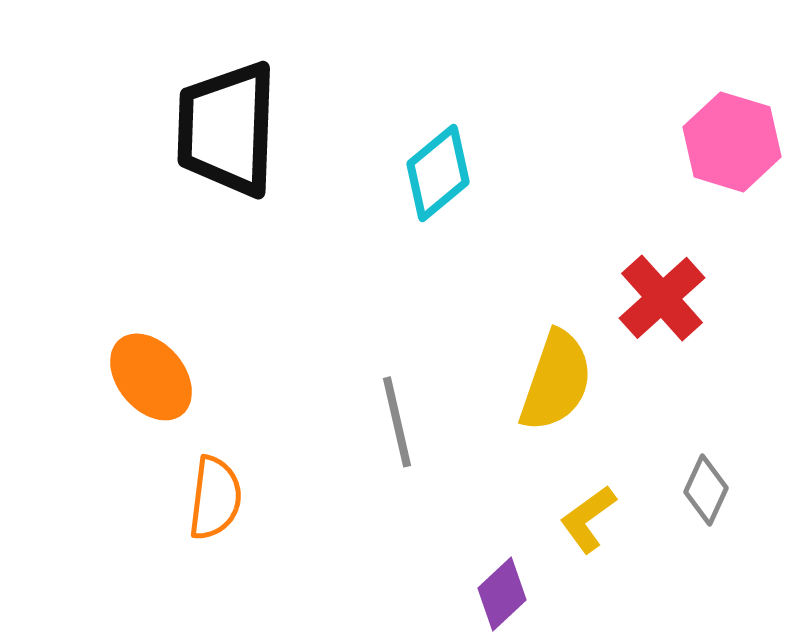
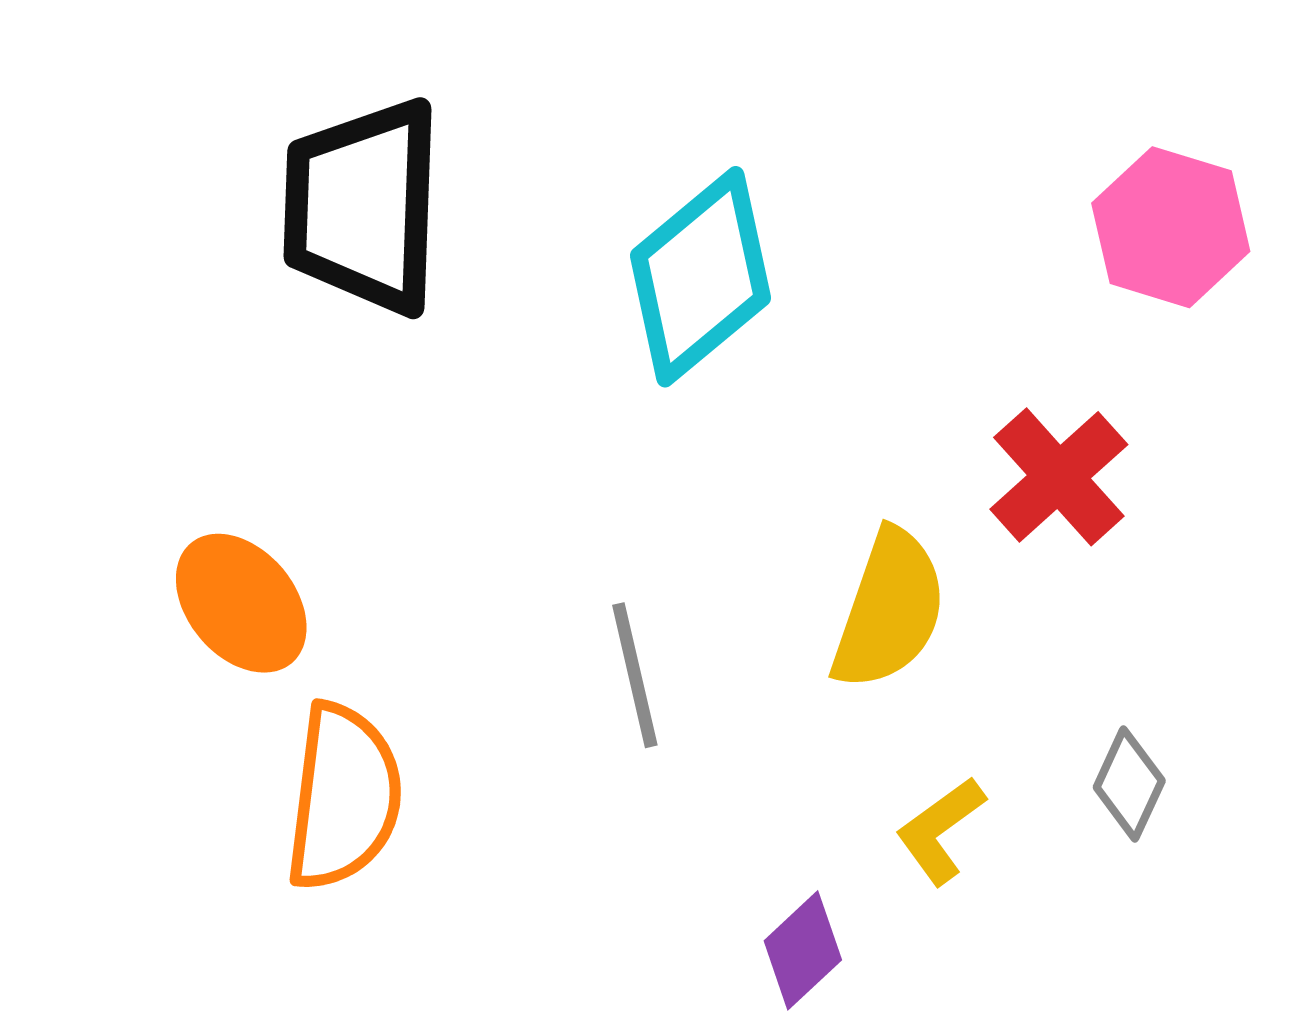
cyan diamond: (438, 173) -> (700, 277), size x1.4
orange semicircle: (215, 498) -> (344, 797), size x1.4

